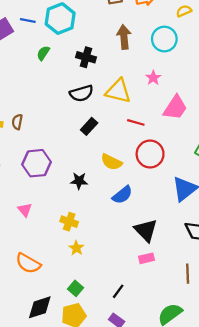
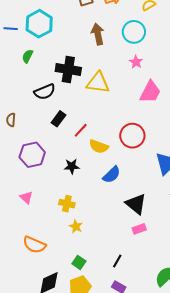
black cross: (86, 57) -> (68, 69), moved, size x1.4
pink star: (153, 78) -> (136, 62), moved
black semicircle: (81, 93) -> (45, 92), moved
red line: (136, 122) -> (81, 130), moved, turned -56
black rectangle: (89, 126) -> (58, 119), moved

